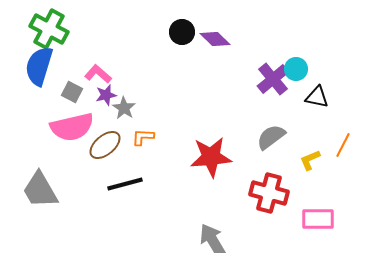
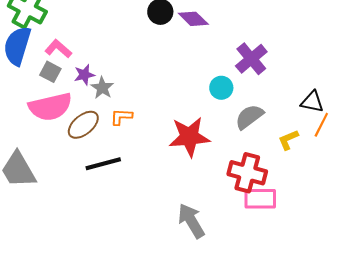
cyan circle: (296, 69) -> (221, 88), moved
pink L-shape: (98, 74) -> (58, 49), moved
black triangle: (317, 97) -> (312, 102), moved
pink rectangle: (318, 219) -> (260, 199), moved

